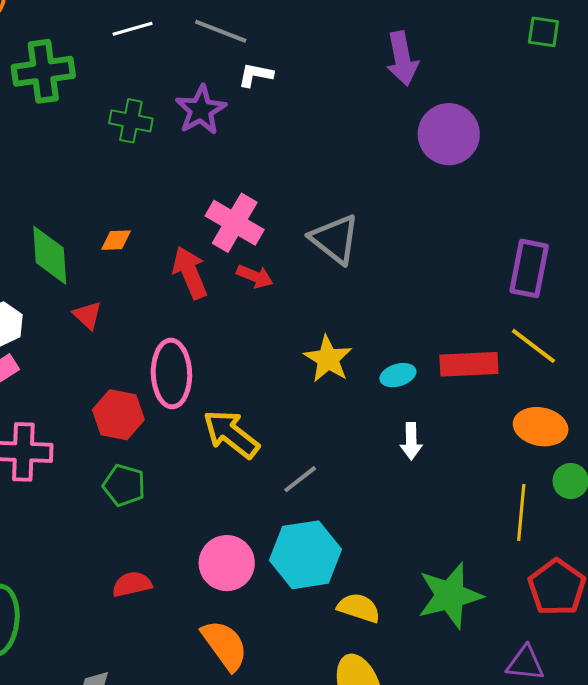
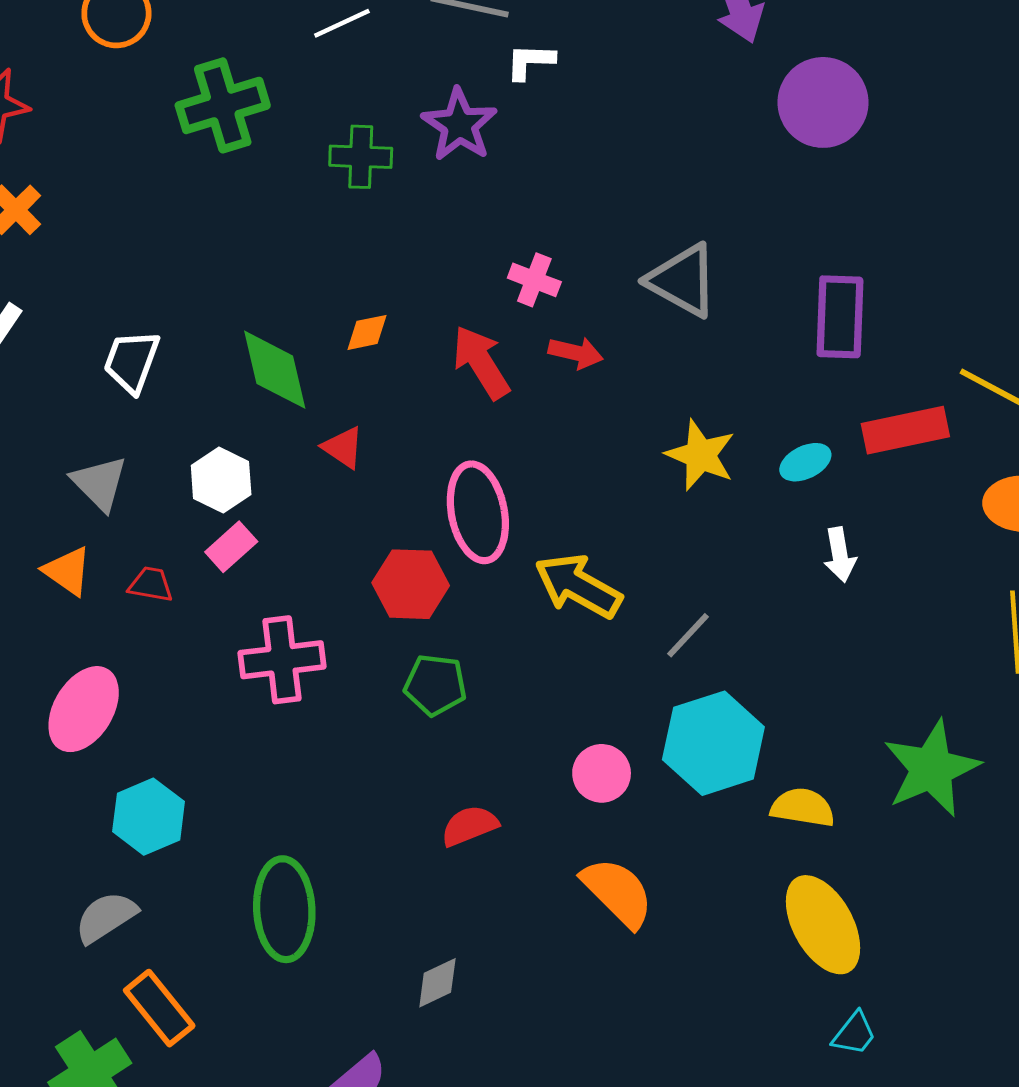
pink cross: (235, 223) -> (534, 280), size x0.6
purple rectangle: (529, 268) -> (840, 317), moved
pink circle: (227, 563) -> (602, 773), size x0.7

